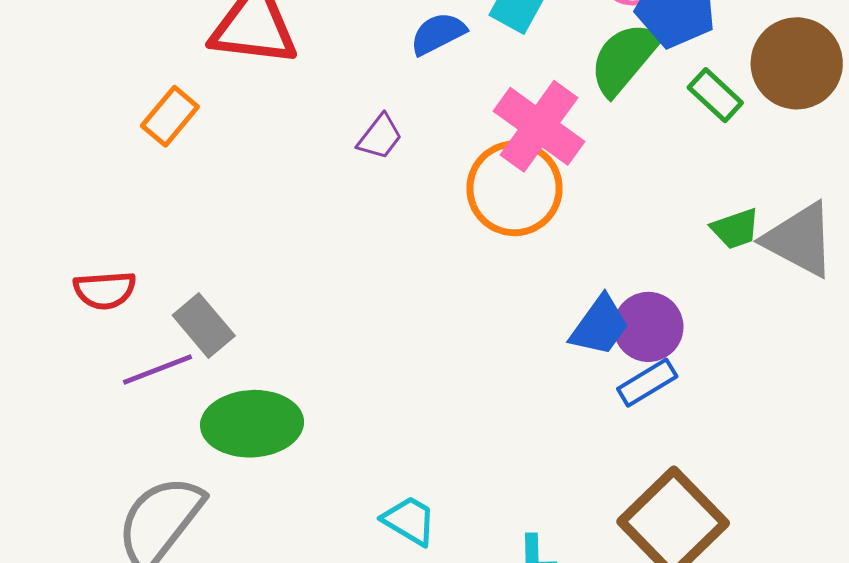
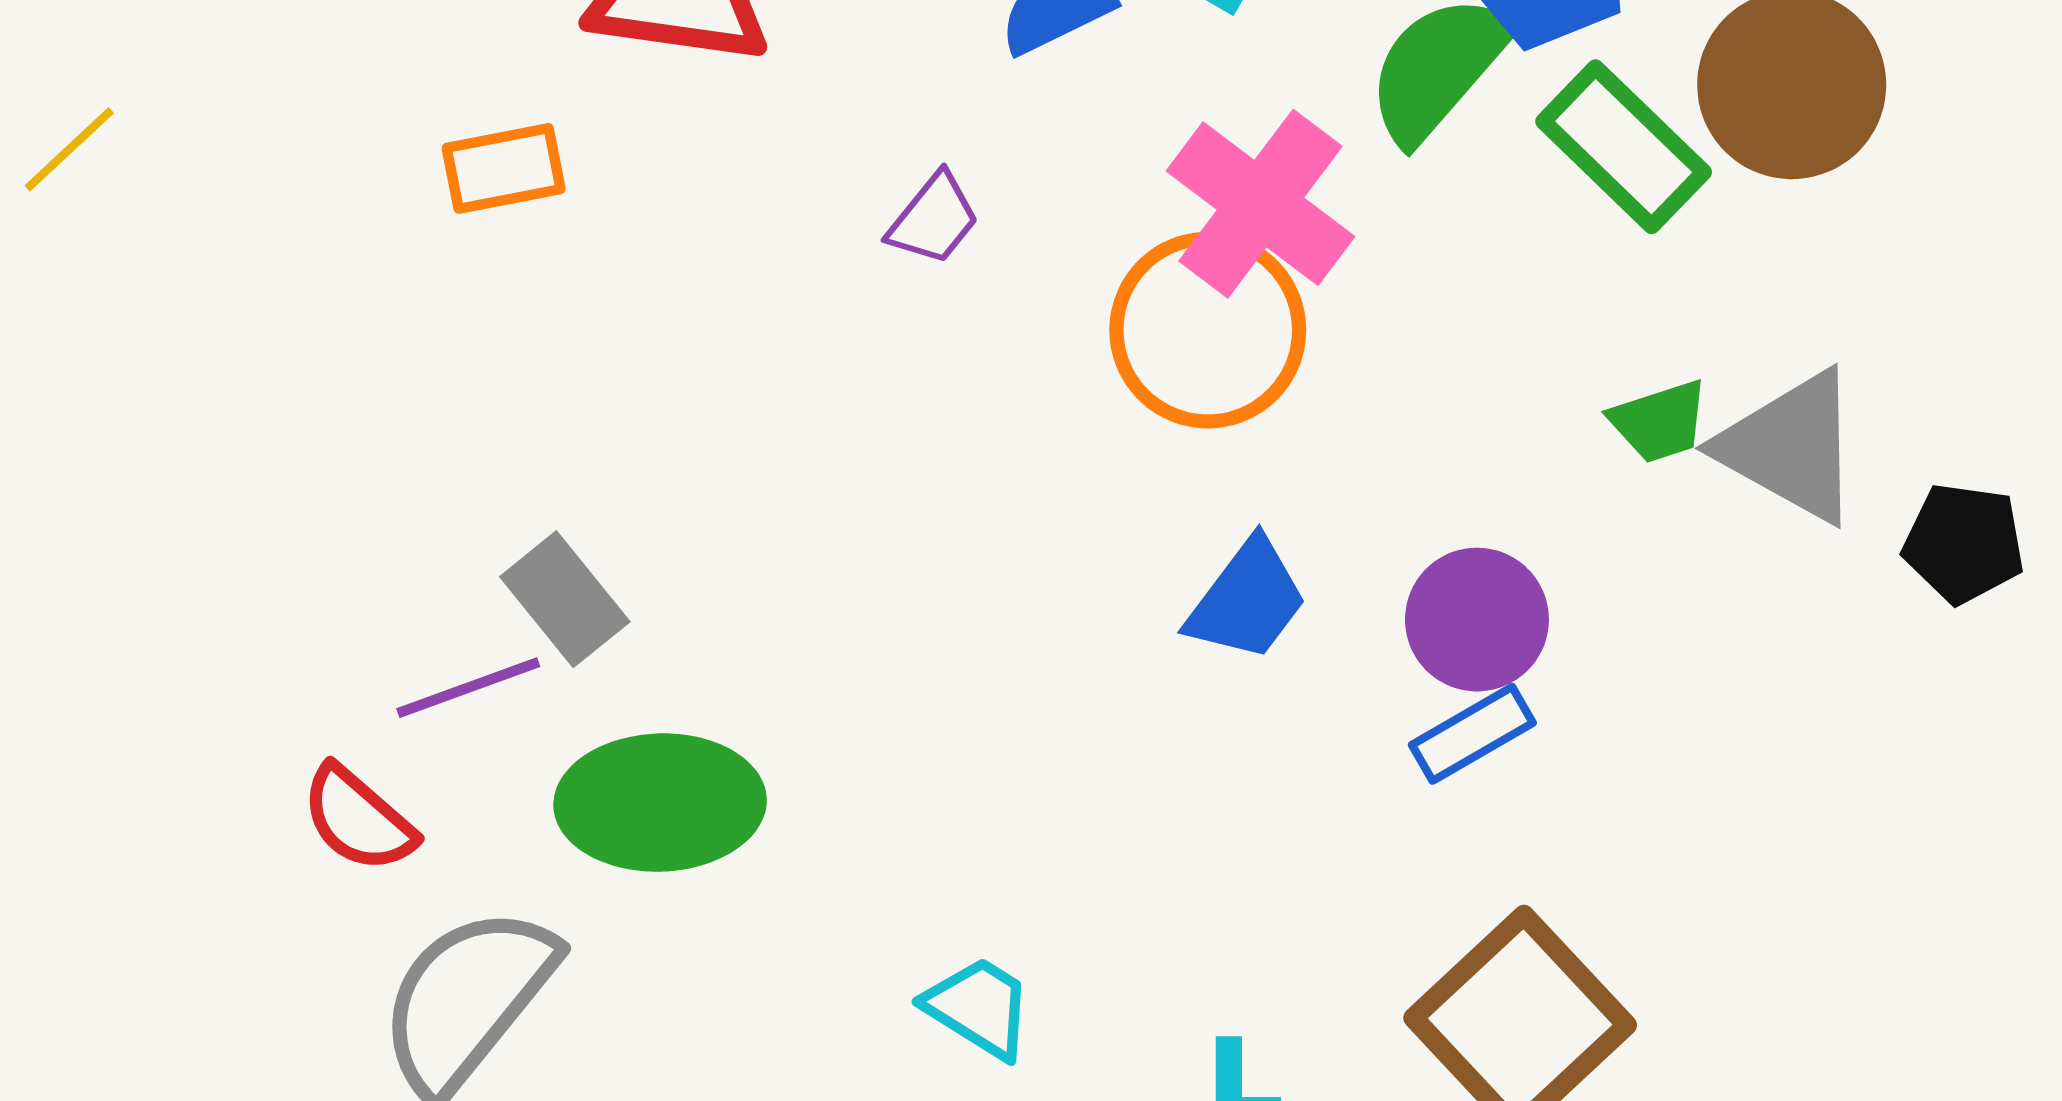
green rectangle: (715, 95) -> (1624, 147), size x1.5
orange rectangle: (170, 116) -> (504, 168), turned 38
red semicircle: (105, 290) -> (358, 819), moved, turned 44
blue trapezoid: (600, 326) -> (1247, 600), moved

